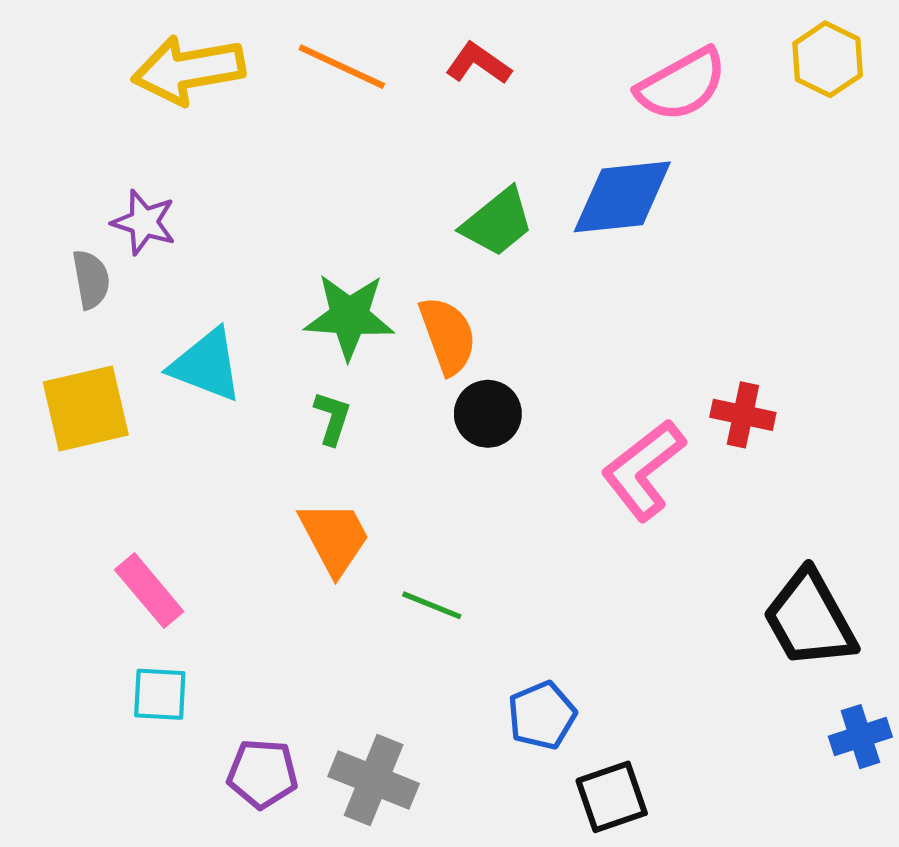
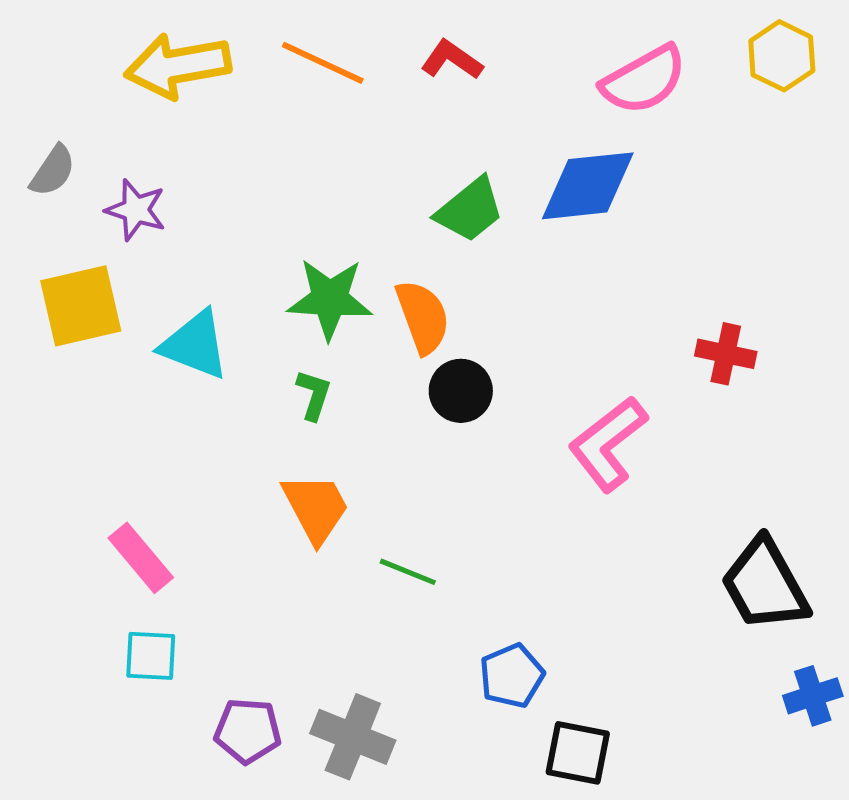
gray semicircle: (91, 279) -> (53, 171), moved, turned 44
yellow square: (86, 409) -> (81, 306), moved
red cross: (743, 415) -> (726, 354), moved
black square: (612, 797) -> (578, 753), turned 30

